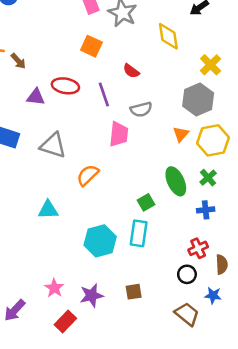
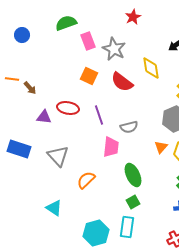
red semicircle: (131, 71) -> (122, 82), moved, size x1.6
gray triangle: (53, 145) -> (58, 156), turned 30
green ellipse: (176, 181) -> (133, 175), moved
cyan triangle: (48, 210) -> (54, 208), turned 36

